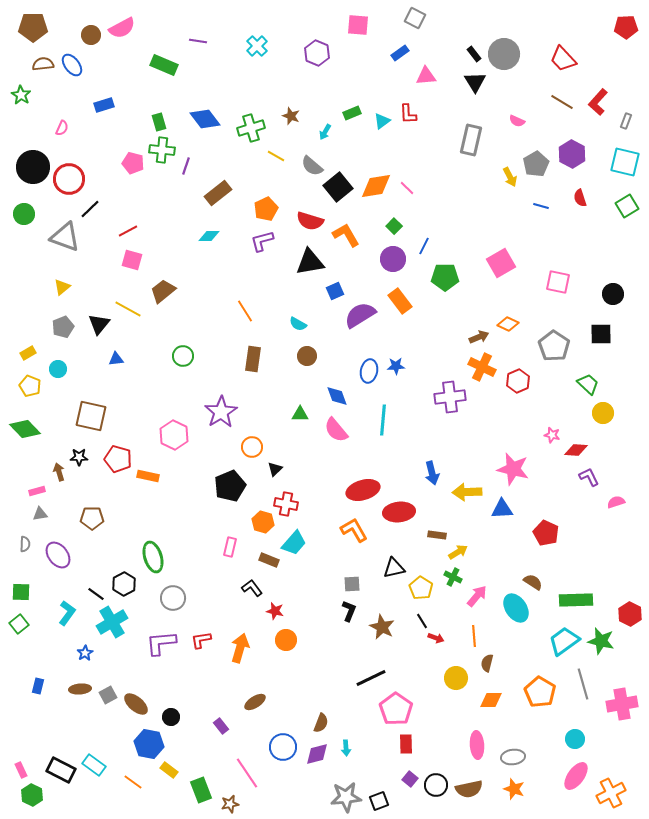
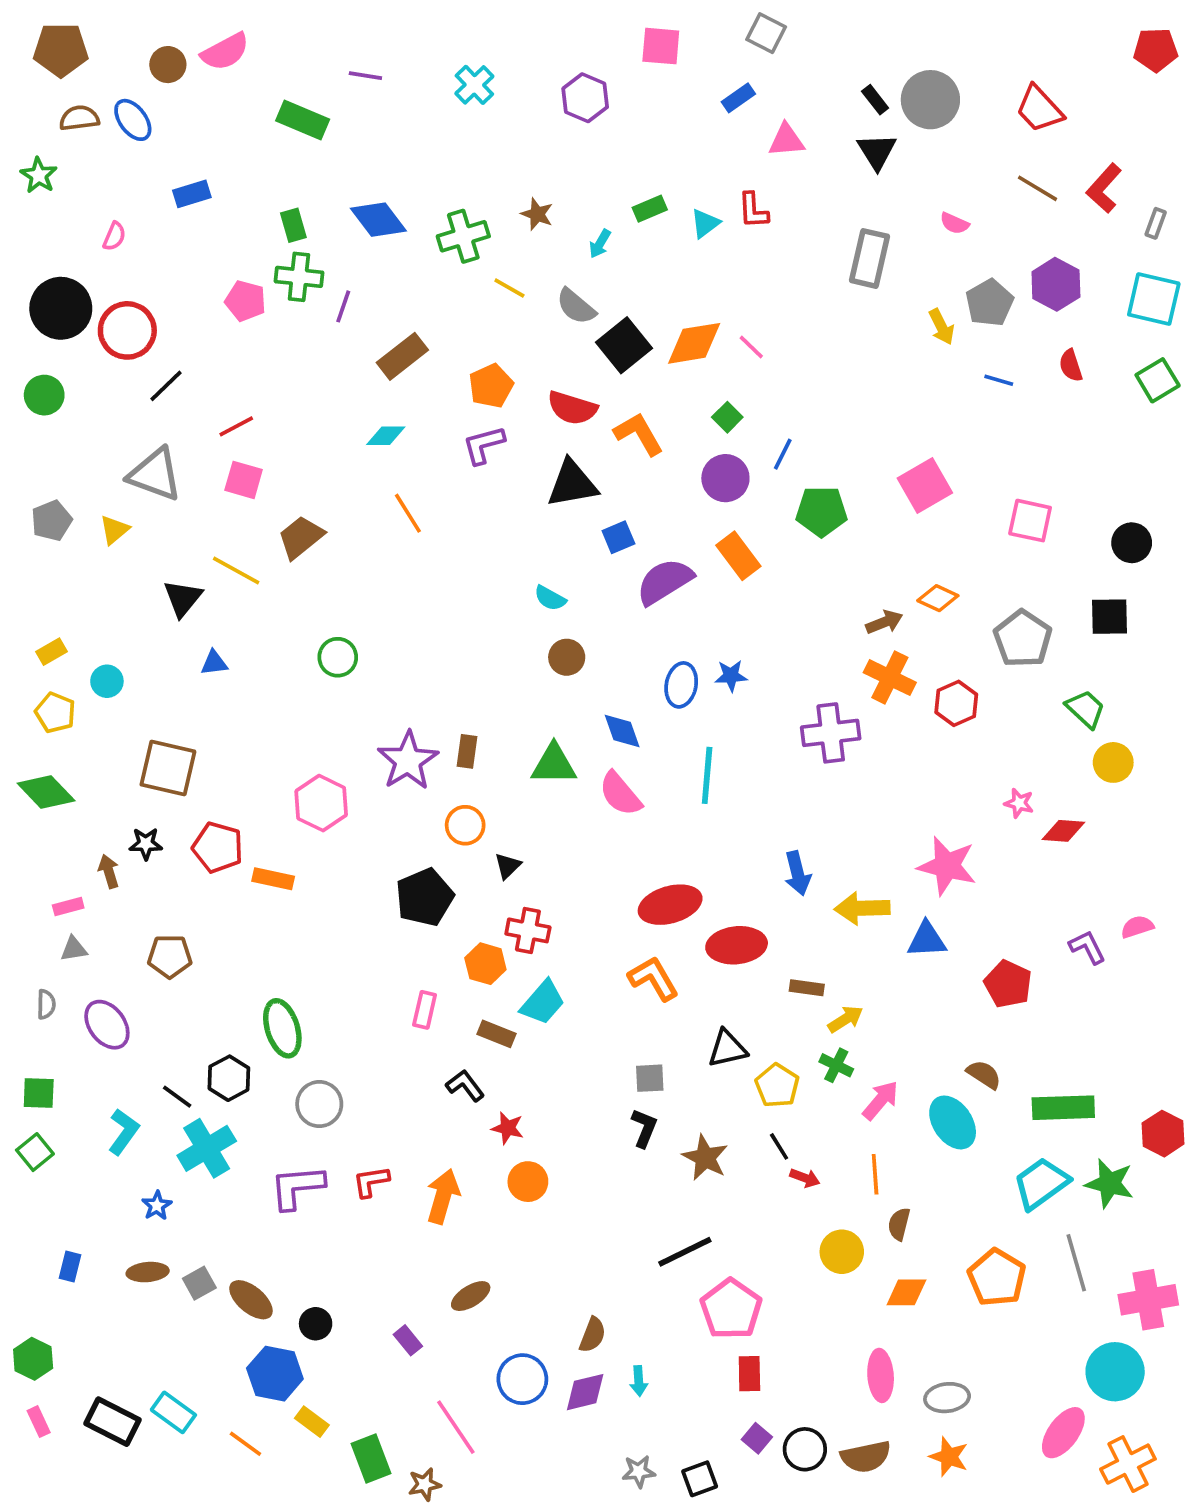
gray triangle: (65, 237) -> (155, 474), moved
orange line: (245, 311) -> (408, 513), moved
gray pentagon: (63, 327) -> (52, 521), moved
brown rectangle: (253, 359) -> (467, 751), moved, size x0.7
green triangle: (300, 414) -> (554, 764), size x1.5
purple L-shape: (589, 477) -> (1087, 947), moved
cyan circle: (575, 739) -> (1115, 1372), moved, size x1.6
green hexagon: (32, 795) -> (33, 1359), moved
gray star: (346, 797) -> (639, 1471), size x0.6

